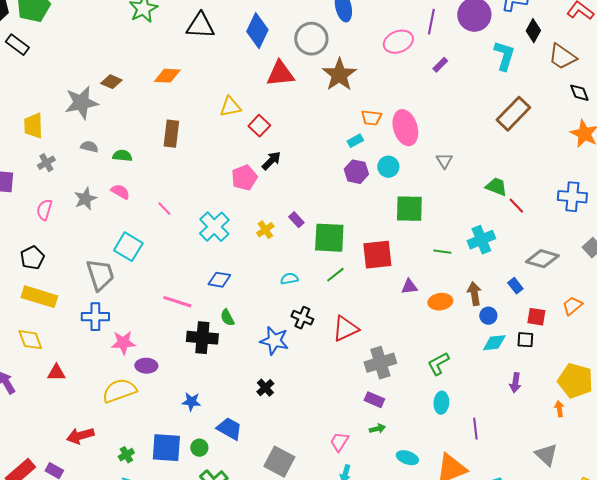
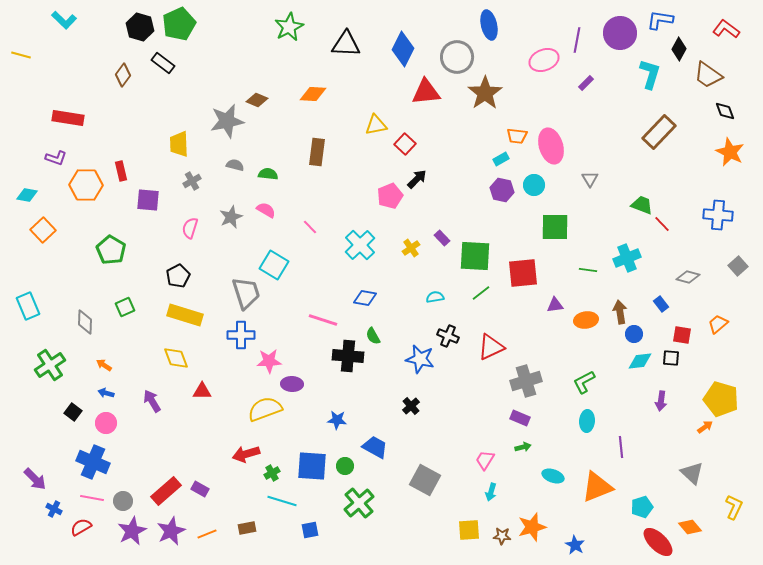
gray diamond: (542, 259) -> (688, 277), size x0.7
orange arrow: (559, 409) -> (705, 427), turned 63
red arrow: (80, 436) -> (246, 454), moved

